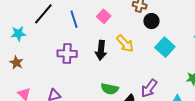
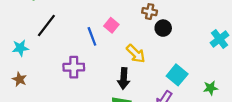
blue line: (74, 19) -> (92, 36), moved
cyan square: (165, 47) -> (177, 75), moved
black arrow: (101, 50) -> (124, 78), moved

